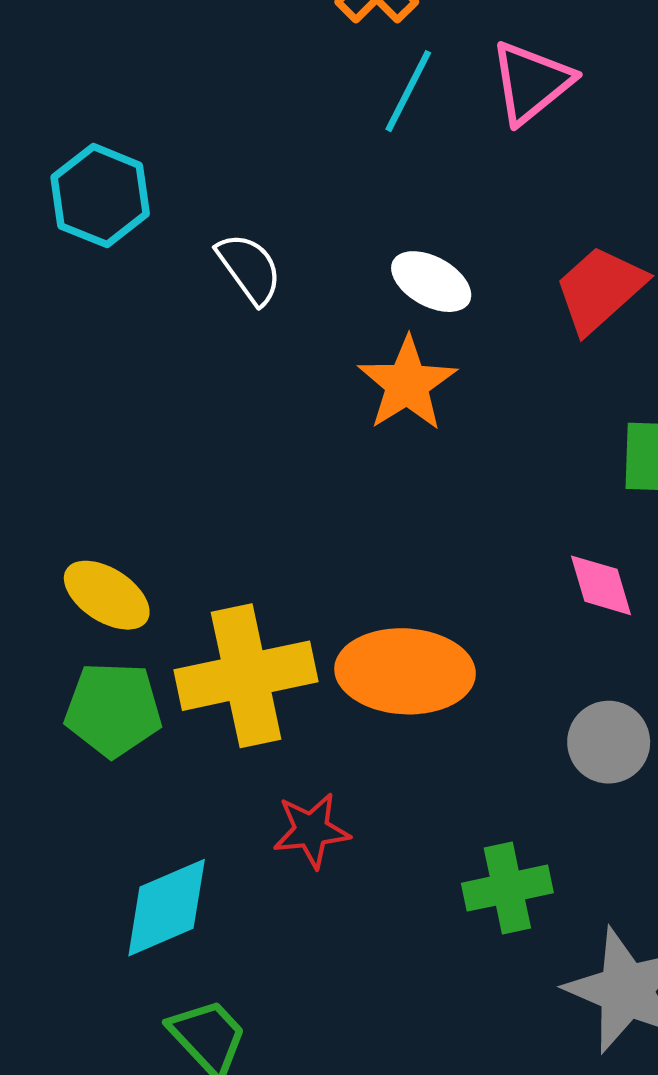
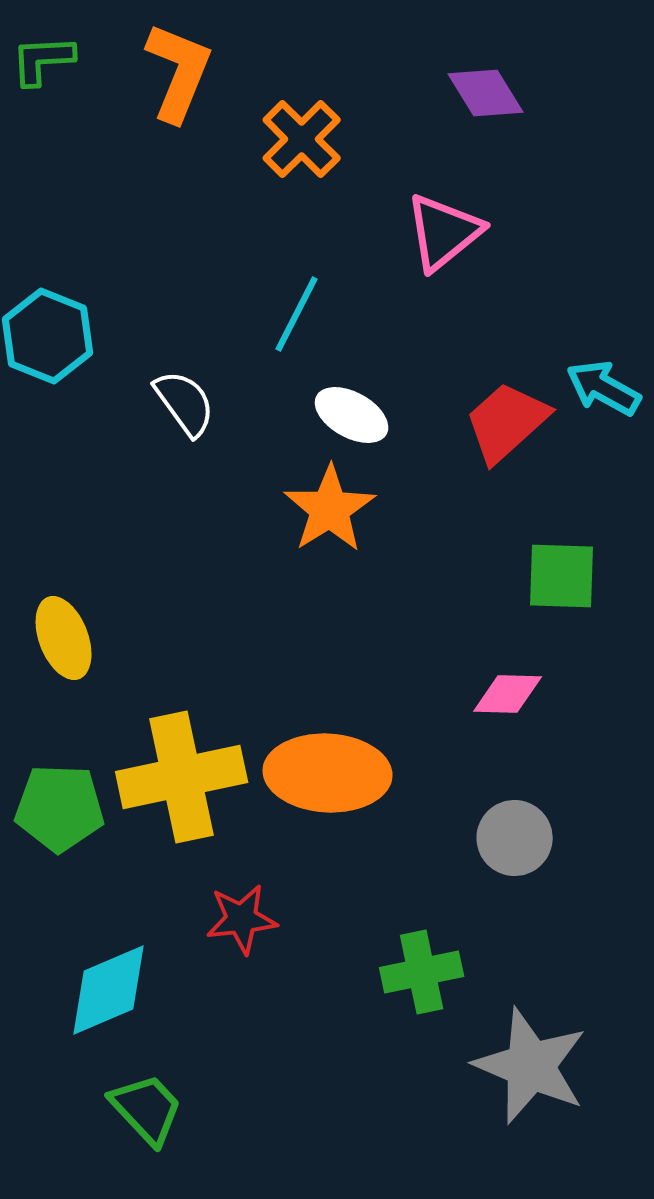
cyan line: (408, 91) -> (297, 314), moved
pink diamond: (601, 585) -> (508, 694), turned -72
yellow ellipse: (107, 595) -> (64, 638), moved, turned 36

